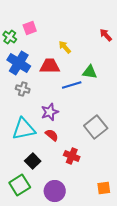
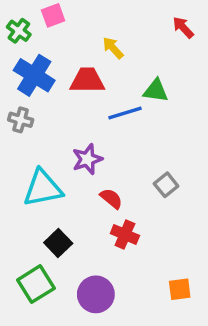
gray cross: (23, 89) -> (21, 120), moved
gray square: (96, 127) -> (166, 185), size x0.6
red semicircle: (52, 135) -> (111, 199), moved

